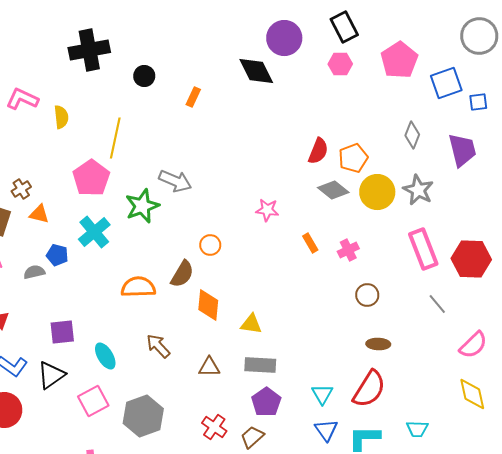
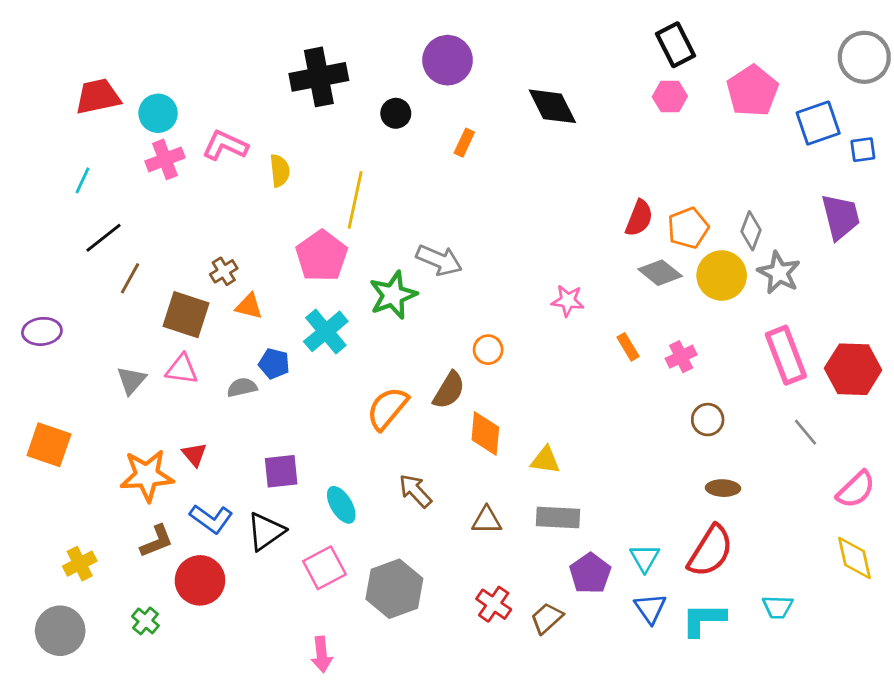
purple circle: (284, 38) -> (448, 60), moved
gray diamond: (412, 135) -> (751, 231), moved
orange semicircle: (138, 287) -> (387, 408), turned -48
purple pentagon: (266, 402) -> (590, 573), moved

